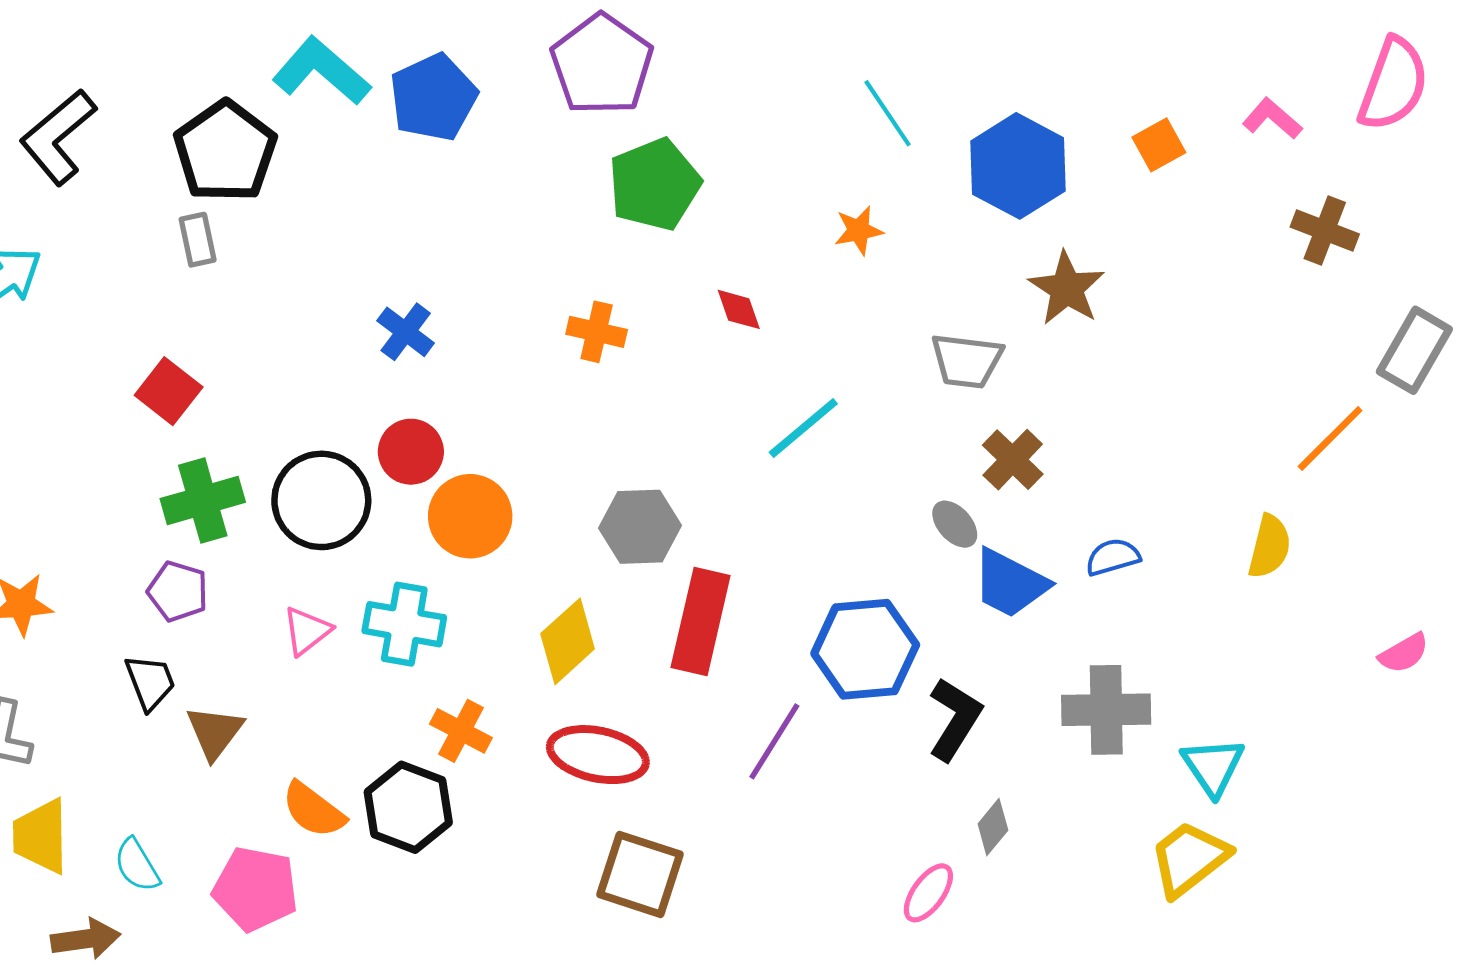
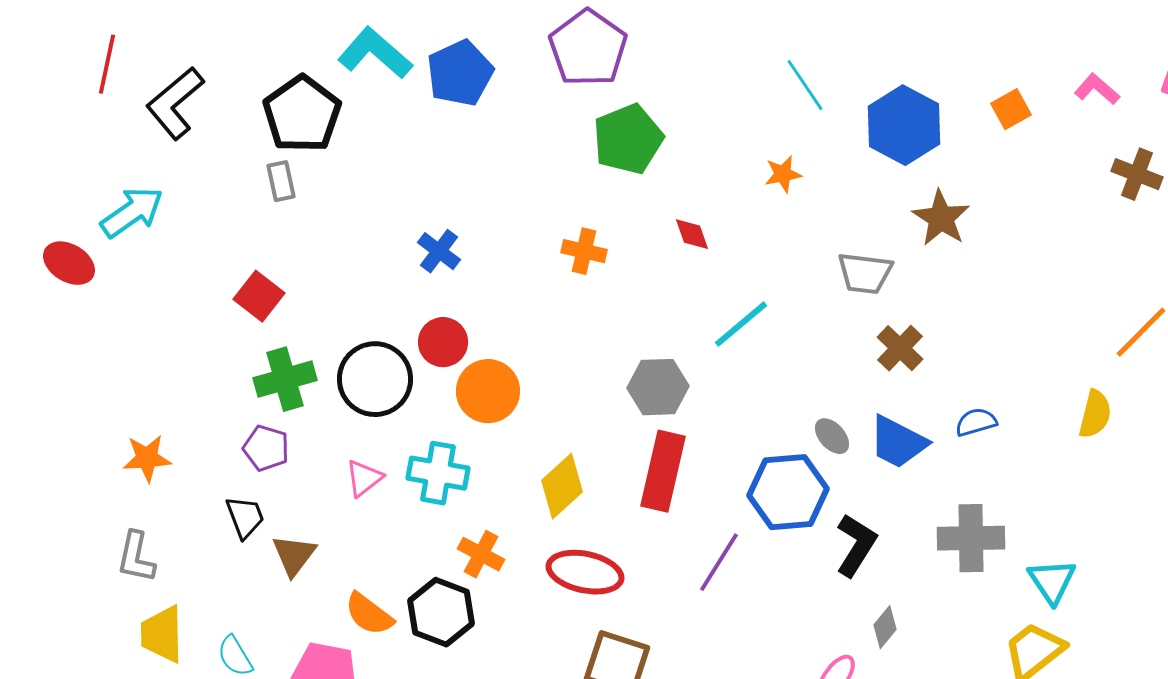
gray ellipse: (955, 524) -> (832, 436), moved
gray hexagon: (640, 527) -> (658, 387), moved

